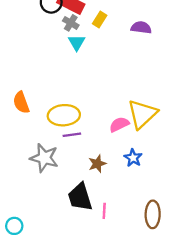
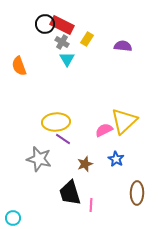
orange semicircle: (21, 103) -> (19, 66), moved
purple line: (72, 135) -> (63, 139), turned 42
brown ellipse: (153, 214) -> (137, 193), moved

